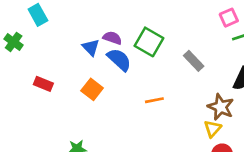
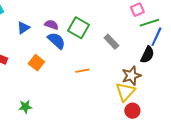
blue triangle: (91, 47) -> (23, 28), moved, turned 40
brown star: (221, 107) -> (131, 76), turned 30
yellow triangle: (213, 129) -> (125, 92), size x1.5

